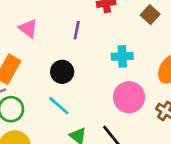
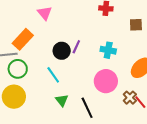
brown square: (150, 15) -> (136, 25), turned 32
purple line: (77, 30) -> (76, 47), moved

